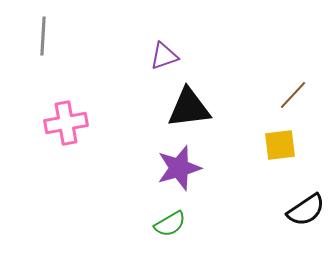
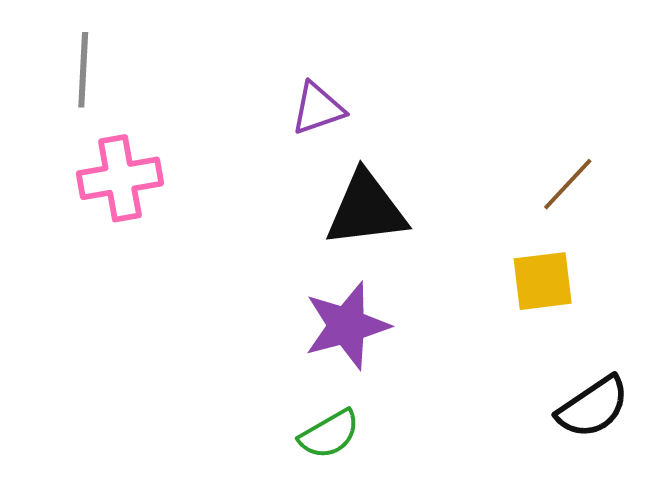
pink cross: (66, 123) -> (120, 178), moved

